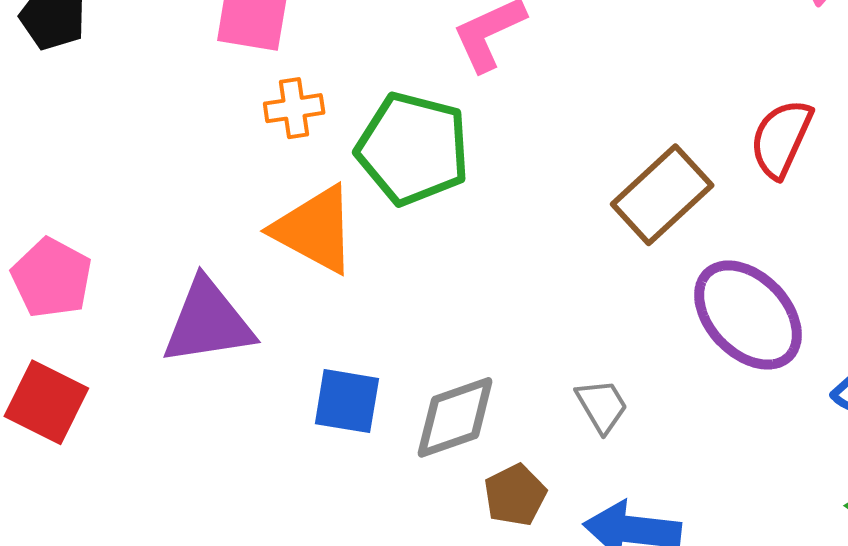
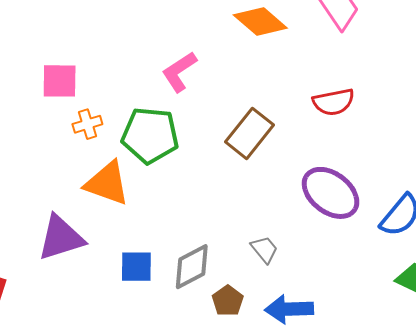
red semicircle: (781, 138) -> (334, 102), turned -117
brown rectangle: (662, 195) -> (249, 133), moved

